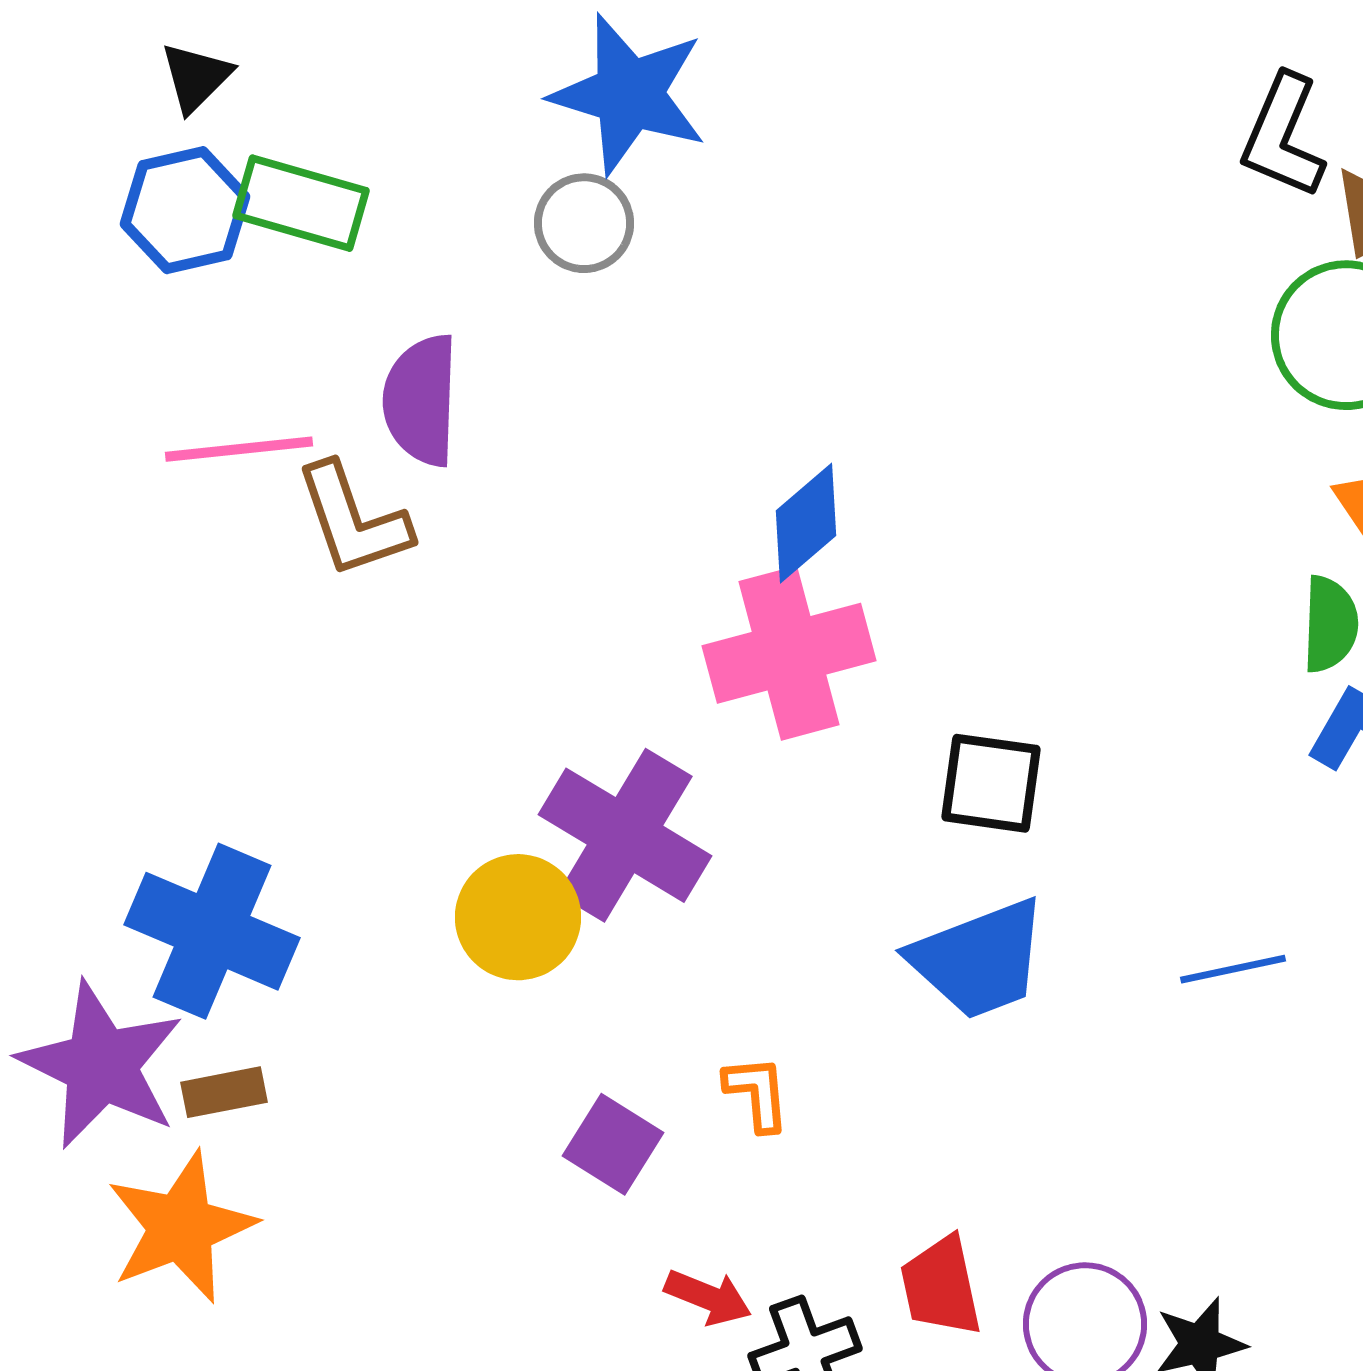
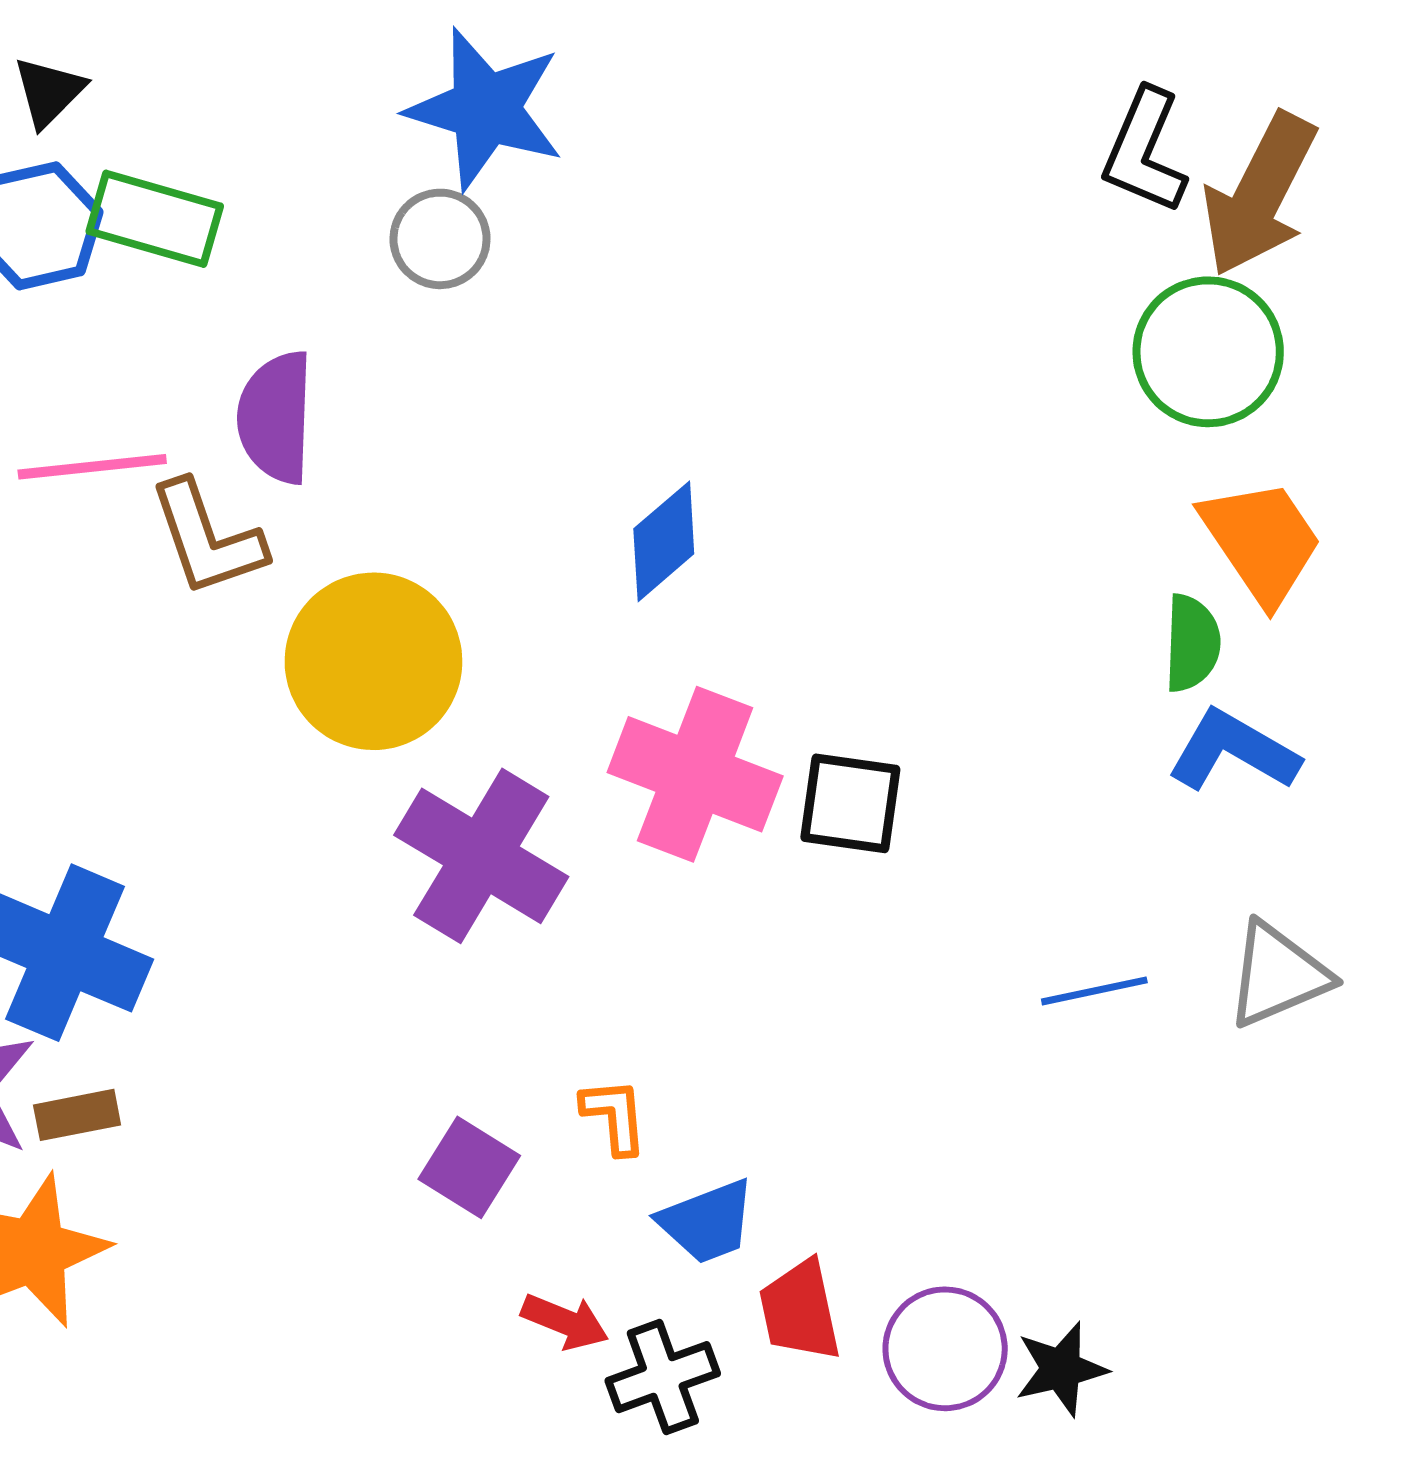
pink cross: (789, 653) -> (695, 774), moved, turned 36
yellow circle: (518, 917) -> (373, 661), moved, size x1.4
blue trapezoid: (979, 959) -> (707, 1222), moved, size x0.7

